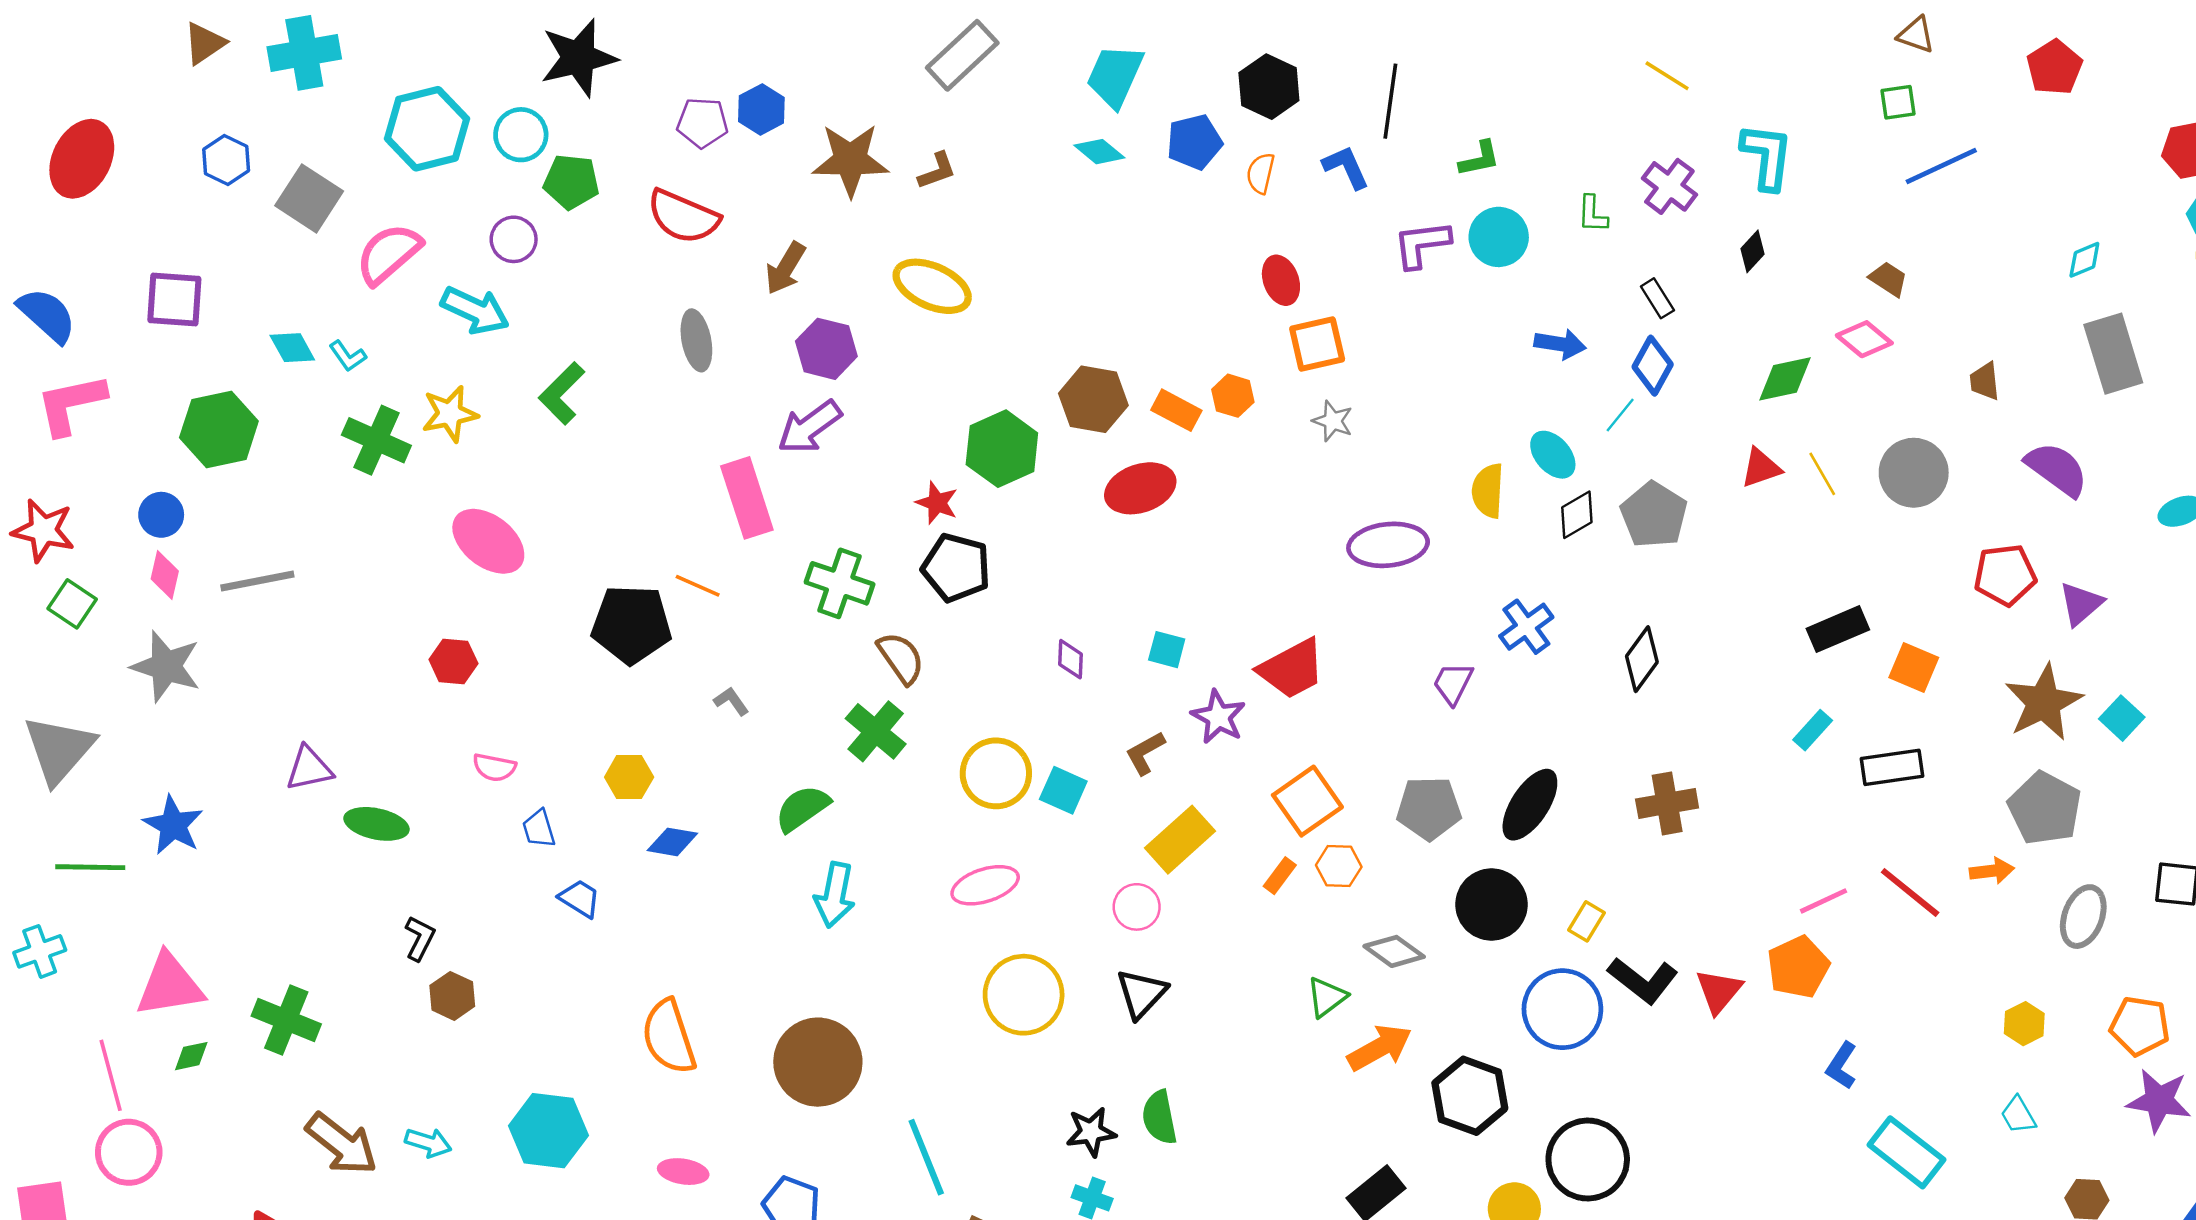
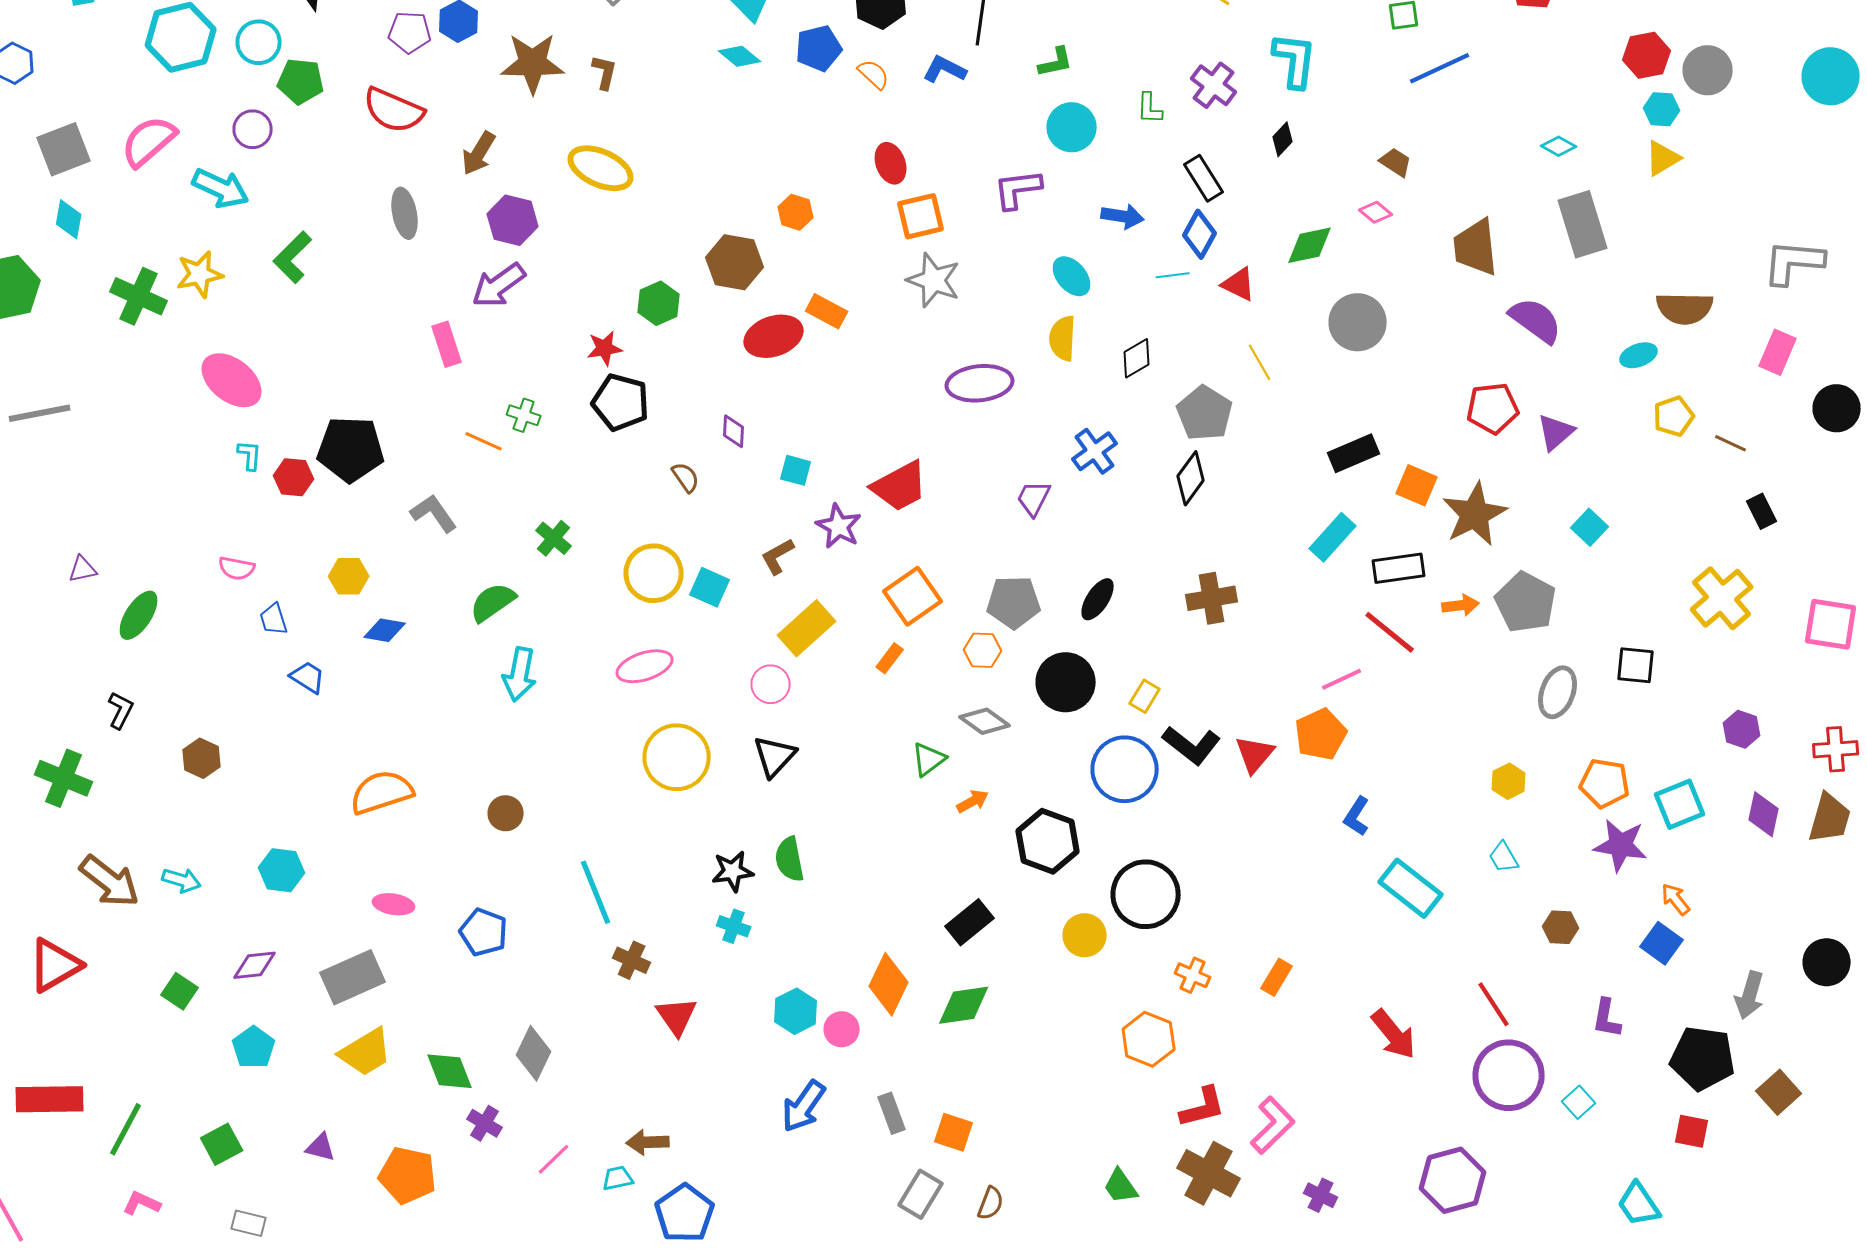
blue L-shape: (1346, 167) -> (945, 69), turned -39
brown L-shape: (937, 171) -> (605, 72), turned -57
orange semicircle: (1261, 173) -> (874, 74), turned 120
gray square: (309, 198) -> (64, 149), moved, turned 36
purple L-shape: (1422, 244) -> (1018, 189), moved
cyan diamond: (2084, 260) -> (1559, 146), turned 52
black rectangle: (1657, 298) -> (1204, 178), size x1.4
pink diamond: (1864, 339) -> (1376, 212), size x0.7
cyan diamond: (292, 348) -> (69, 219), turned 39
cyan L-shape: (348, 356) -> (250, 455), moved, turned -140
brown trapezoid: (1985, 381) -> (1476, 247), size x1.8
orange hexagon: (1233, 396) -> (796, 212), moved
orange rectangle: (1176, 410) -> (827, 311), moved
cyan line: (1620, 415) -> (1173, 275), turned 44
gray star: (1333, 421) -> (934, 280), size x1.6
green hexagon: (1002, 449) -> (659, 303), size x0.7
cyan ellipse: (1553, 455) -> (1072, 276), moved
red triangle: (1761, 468) -> (1239, 284), moved, turned 45
gray circle: (1914, 473) -> (1358, 322), moved
yellow line: (1822, 474) -> (1260, 362), moved
pink rectangle: (747, 498) -> (447, 344), size x0.7
red star: (937, 503) -> (605, 348), turned -30
gray pentagon: (1654, 515) -> (1205, 413), moved
green cross: (840, 583) -> (524, 415), size x0.6
orange line: (698, 586) -> (484, 441), moved
brown semicircle: (901, 658) -> (686, 477), moved, size x0.7
purple diamond: (1070, 659) -> (734, 431), moved
red hexagon: (453, 662) -> (294, 477), moved
gray L-shape: (731, 701) -> (434, 513), size x1.6
brown star: (2044, 702) -> (1475, 514), moved
cyan rectangle: (1813, 730) -> (1333, 537), size x1.4
green cross: (876, 731) -> (554, 538), size x0.7
purple triangle: (309, 769) -> (83, 569), size x0.7
black ellipse: (1530, 805) -> (1098, 599), size x0.7
green ellipse: (376, 824) -> (139, 615), turned -69
orange hexagon: (1339, 866) -> (983, 650), moved
orange arrow: (1992, 871) -> (1461, 605), moved
red line: (1910, 892) -> (1390, 632), moved
black L-shape: (420, 938) -> (121, 710), moved
orange semicircle: (669, 1037) -> (382, 792), turned 90
orange arrow: (1380, 1048) -> (973, 801), size x0.6
brown circle: (818, 1062) -> (506, 813), size x0.5
cyan hexagon: (548, 1131) -> (282, 870), size x0.7

